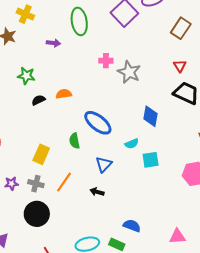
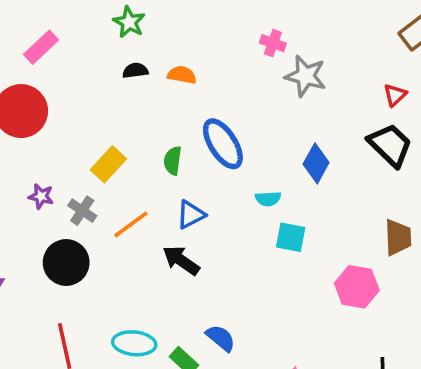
gray star: (129, 72) -> (305, 76), turned -30
blue triangle: (104, 164) -> (191, 215), moved
black arrow: (97, 192) -> (181, 260), size x1.5

